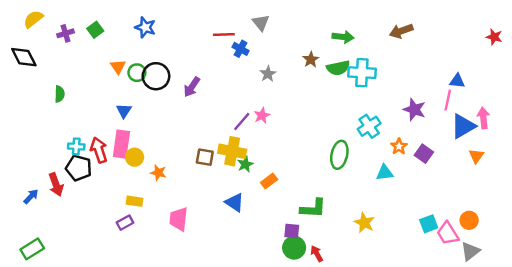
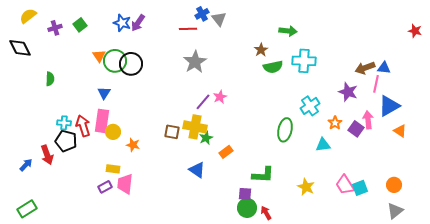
brown arrow: (401, 31) -> (365, 68), moved
blue cross: (241, 49) -> (202, 14), moved, turned 32
green semicircle: (338, 68) -> (273, 67), moved
green circle: (137, 73) -> (115, 61), size x1.5
gray star: (268, 74) -> (195, 62), moved, size x1.6
purple arrow: (192, 87) -> (138, 23), moved
pink arrow: (483, 118) -> (368, 120), moved
orange triangle: (476, 156) -> (400, 131), turned -32
pink trapezoid: (179, 219) -> (125, 184), moved
pink trapezoid: (448, 233) -> (345, 185), moved

